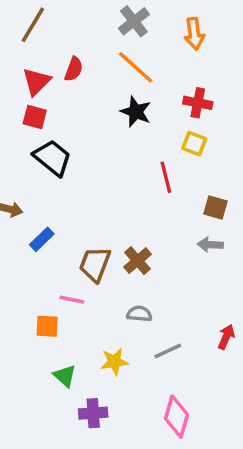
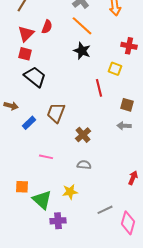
red cross: (198, 103) -> (129, 46), moved
brown trapezoid: (95, 264) -> (56, 113), moved
orange square: (47, 326) -> (22, 187), moved
gray line: (168, 351) -> (105, 210), moved
green triangle: (65, 376) -> (42, 200), size x1.5
pink diamond: (177, 417) -> (128, 223), moved

